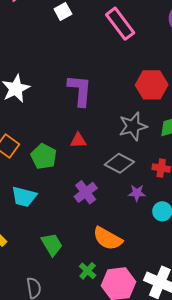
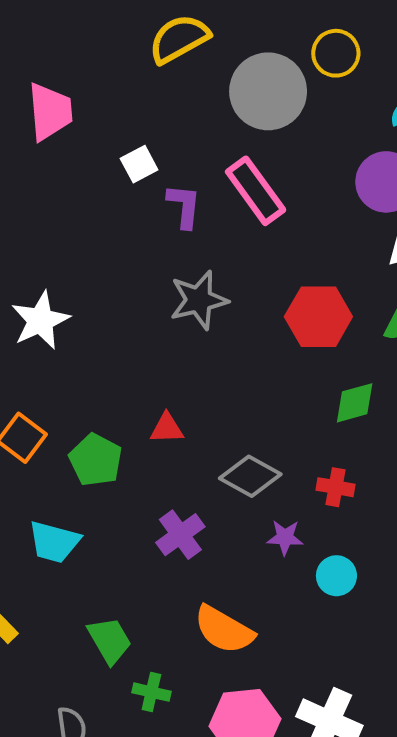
purple L-shape: (80, 90) -> (184, 206), moved, size x0.7
gray star: (133, 126) -> (199, 300), moved
green cross: (88, 271) -> (151, 692), moved, turned -30

